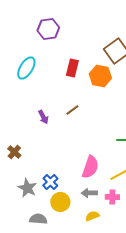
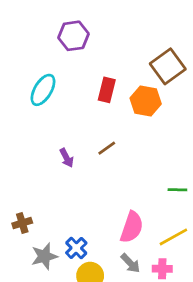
brown cross: (14, 152) -> (22, 223), moved, turned 32
gray star: (27, 188) -> (44, 256), turned 30
gray arrow: (89, 193) -> (130, 263), turned -133

